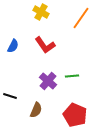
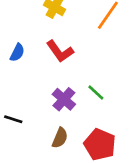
green line: (72, 76) -> (96, 93), turned 48
brown semicircle: (36, 110) -> (60, 138), moved

